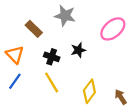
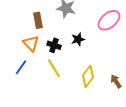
brown rectangle: (34, 29) -> (38, 20), turned 35
orange triangle: (15, 55) -> (31, 43), moved

